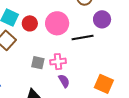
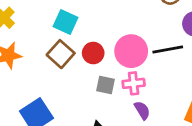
red circle: (30, 23) -> (93, 53), moved
pink circle: (57, 23) -> (131, 51), moved

